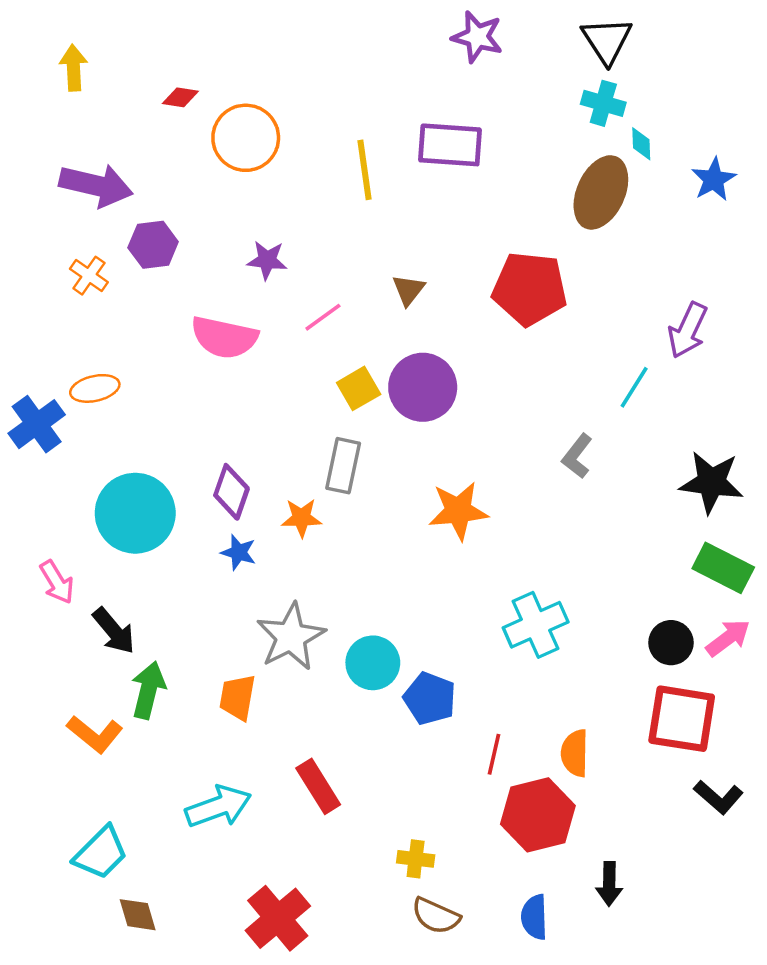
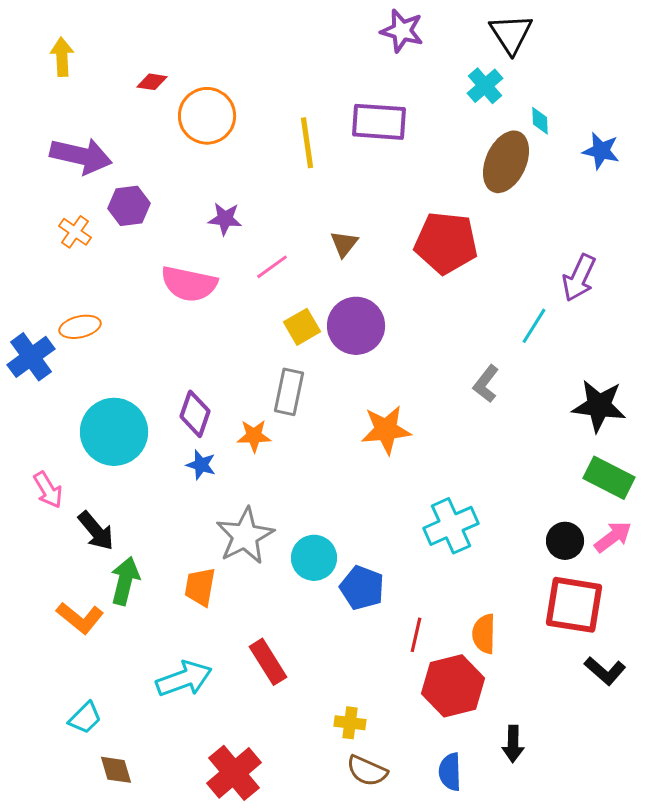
cyan cross: (603, 103) -> (485, 86), moved, turned 33
blue star: (714, 179) -> (601, 151), turned -30
cyan trapezoid: (101, 853) -> (85, 718), size x0.7

